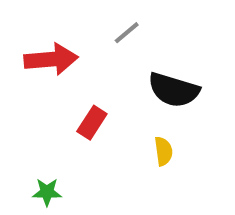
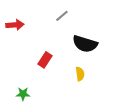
red arrow: (51, 59) -> (15, 25), moved, size x0.7

